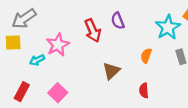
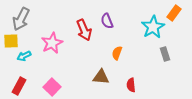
gray arrow: (24, 19) -> (21, 19), turned -30
orange semicircle: (146, 56) -> (117, 53), moved
cyan arrow: (37, 60) -> (24, 56), moved
brown triangle: (111, 71) -> (101, 77), moved, turned 48

